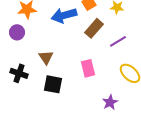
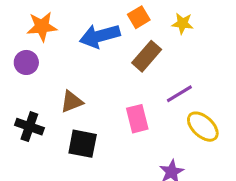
purple line: (118, 41) -> (179, 94), moved
brown triangle: (46, 57) -> (72, 102), turned 42

